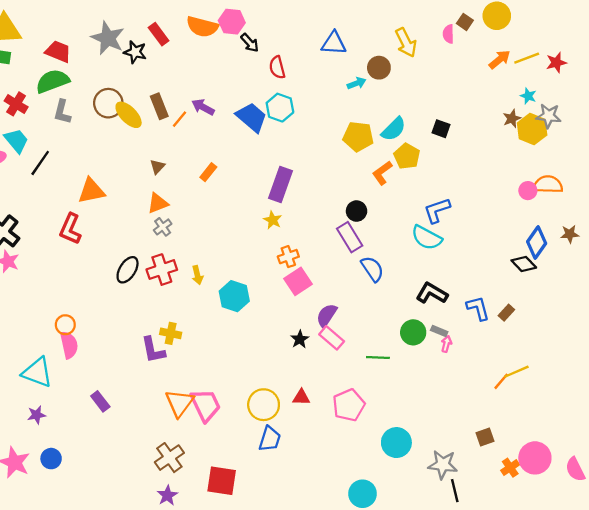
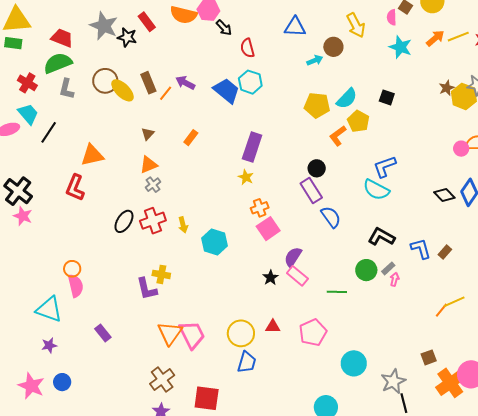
cyan star: (528, 96) -> (400, 47), moved, size x1.6
black diamond: (524, 264) -> (444, 195), moved
gray rectangle: (439, 331) -> (388, 268), turned -64
gray star: (443, 465) -> (393, 381), turned -30
orange cross: (510, 468) -> (450, 383), size x1.8

